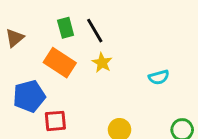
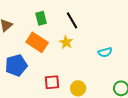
black line: (95, 31) -> (72, 20), moved
red square: (55, 121) -> (52, 82), moved

